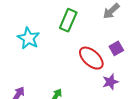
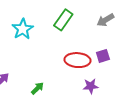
red ellipse: (91, 58) -> (78, 60), turned -50

